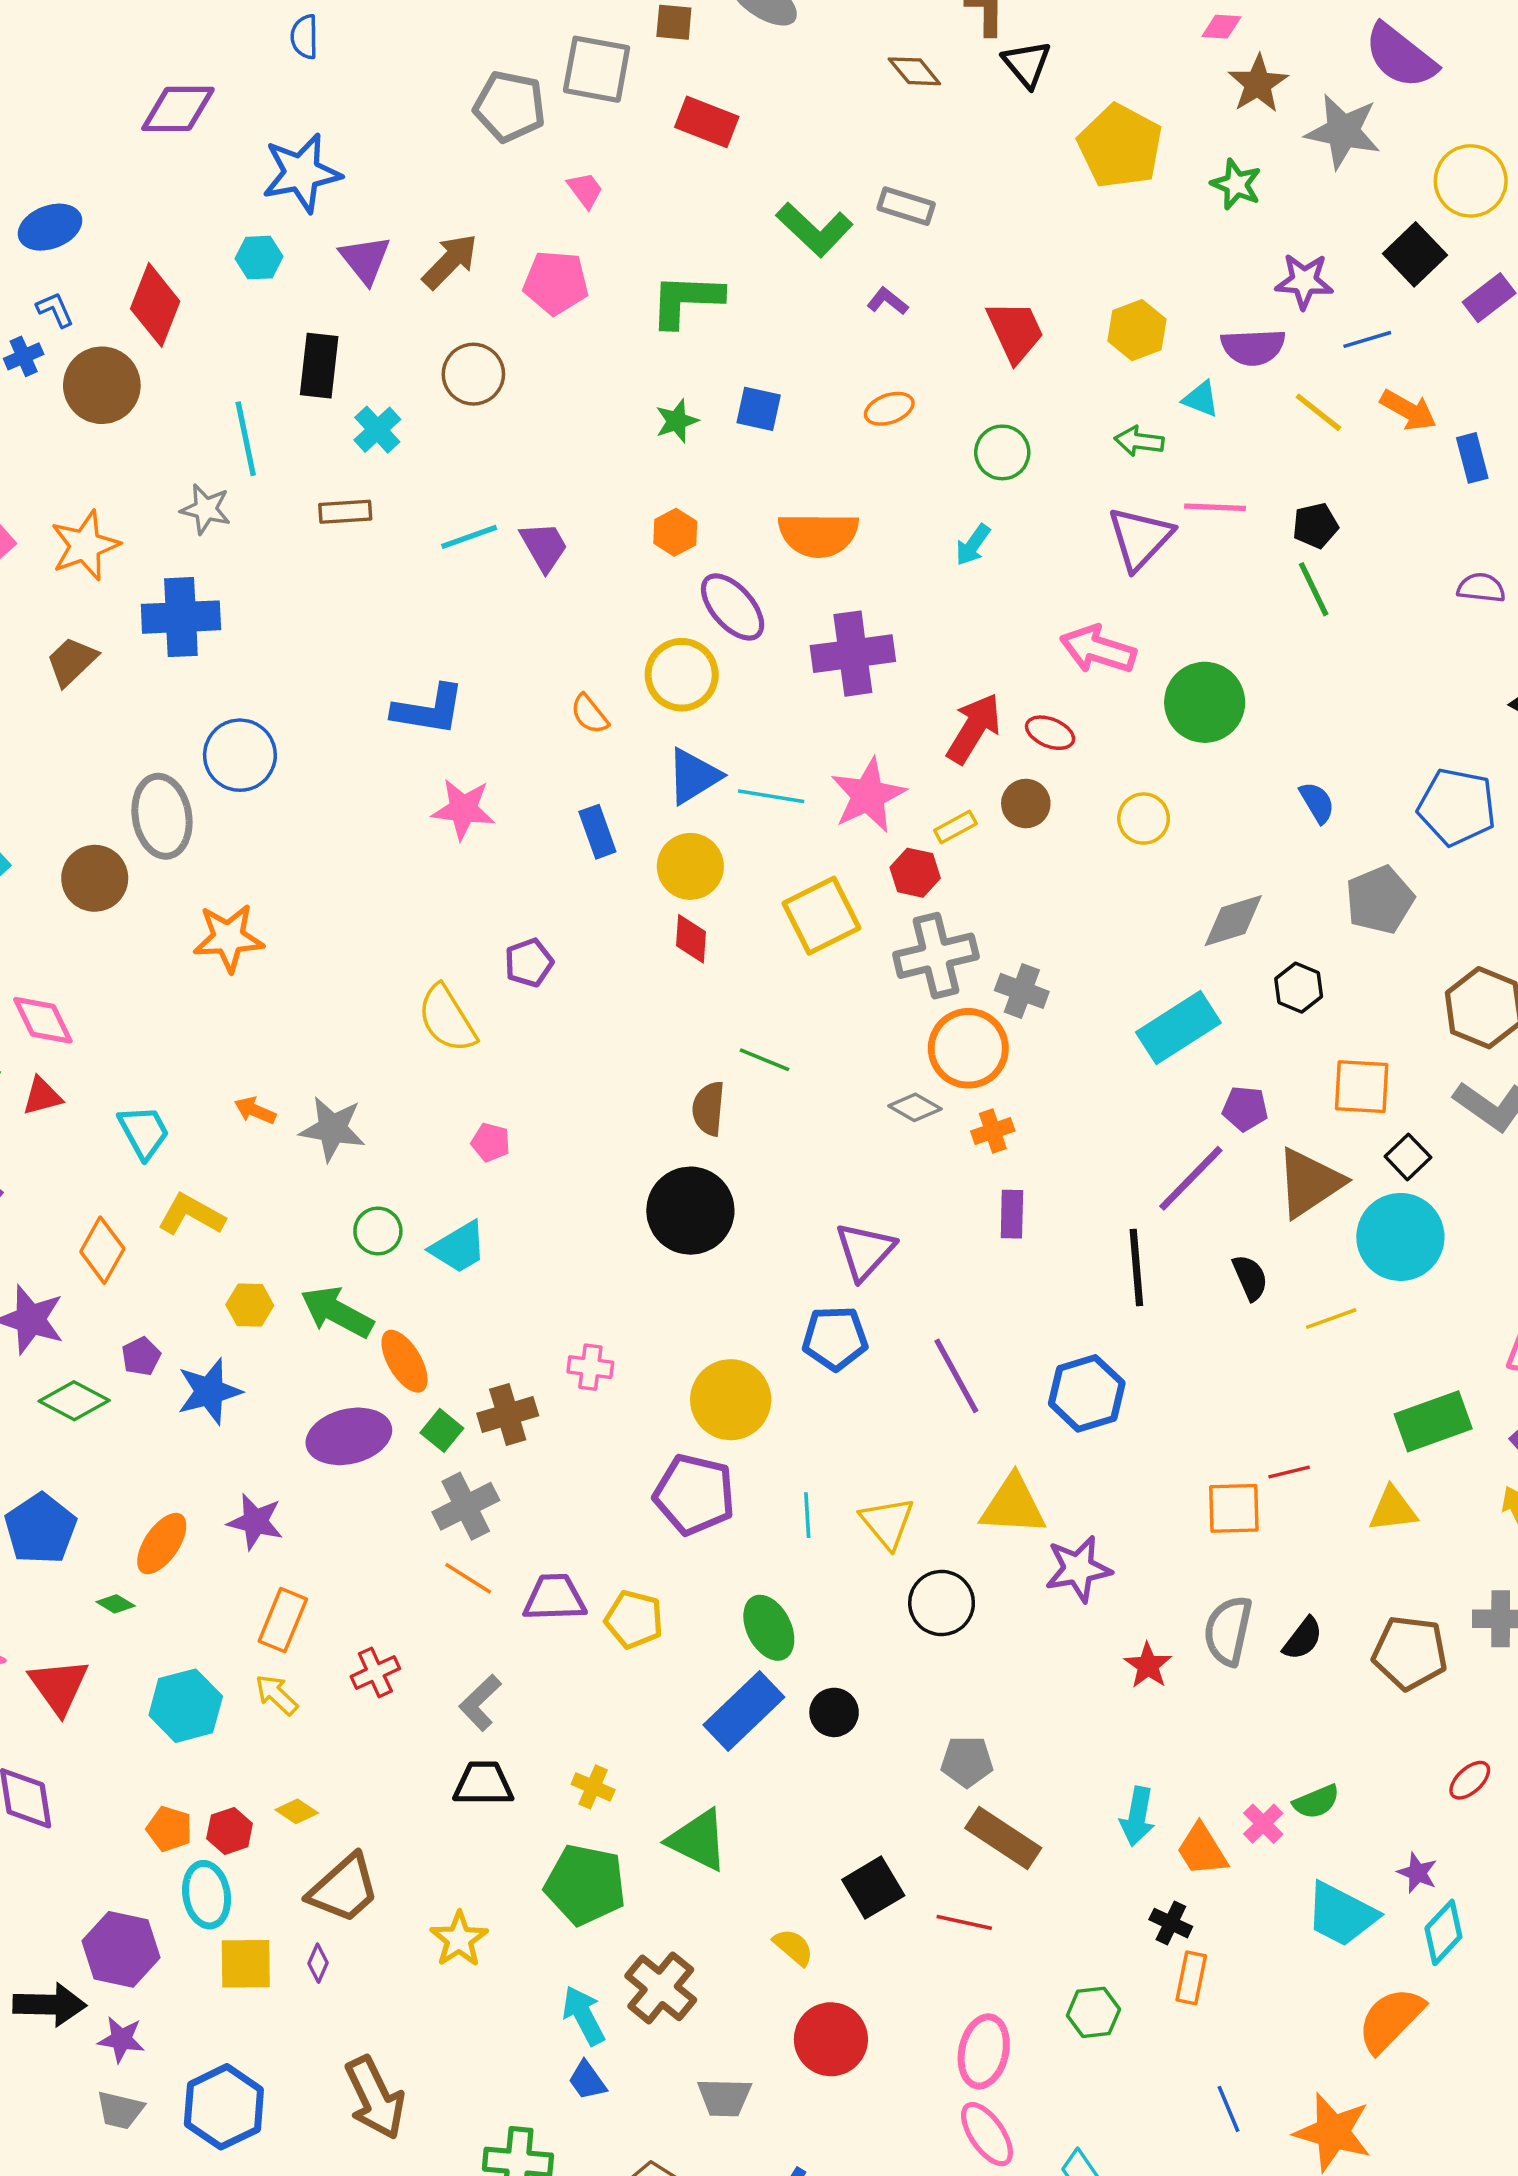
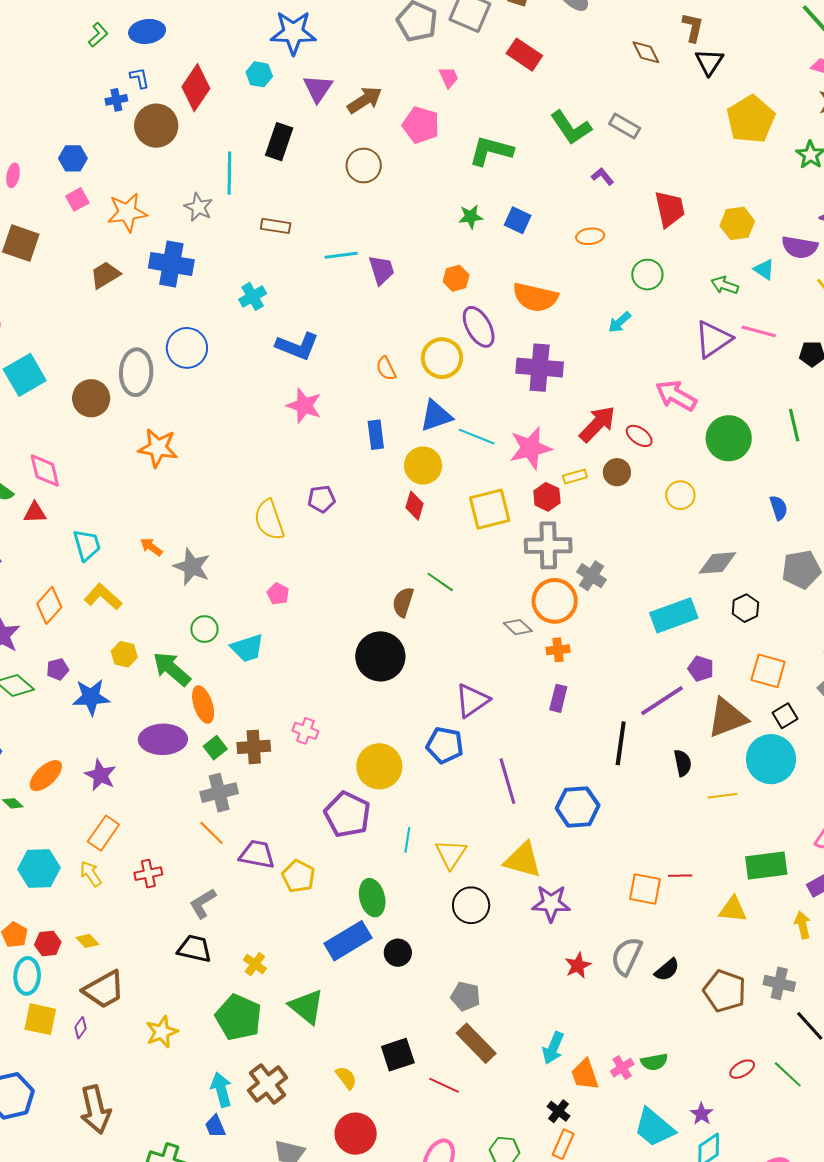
cyan cross: (377, 430) -> (253, 296), moved
green line: (1314, 589) -> (794, 425), moved

